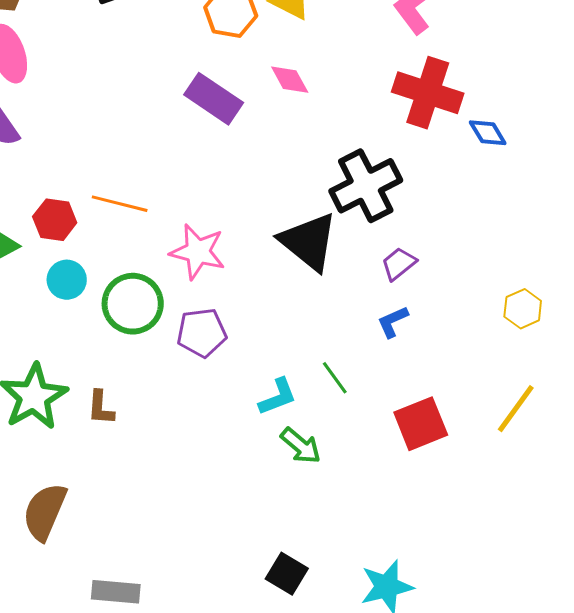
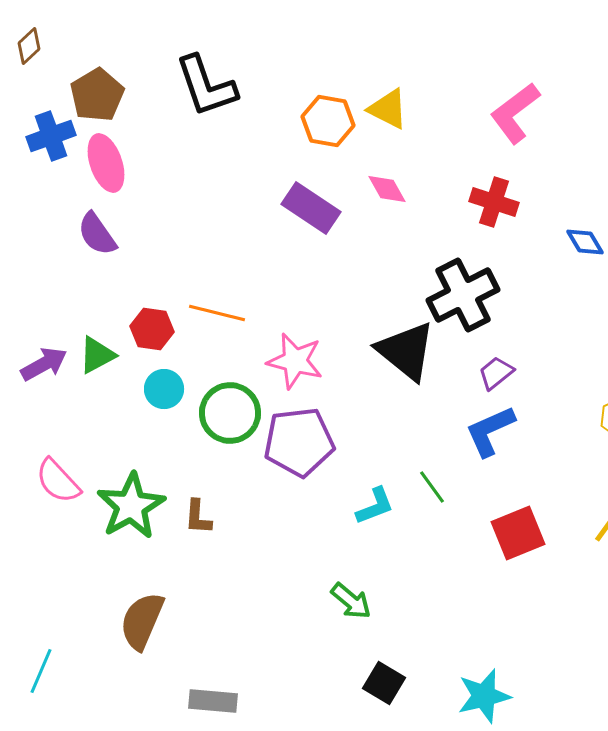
red cross: (428, 93) -> (494, 202), moved, size x0.7
blue L-shape: (393, 322) -> (490, 431), size x1.6
purple pentagon: (202, 333) -> (299, 442), size x1.4
green arrow: (301, 446) -> (351, 601), moved

